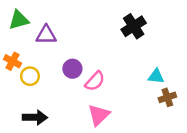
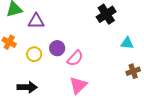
yellow circle: (30, 76) -> (34, 54), moved
cyan triangle: (156, 76) -> (127, 43), moved

